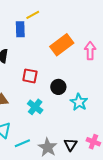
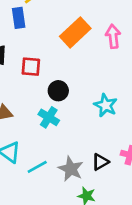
red square: (30, 76) -> (31, 67), moved
black circle: (58, 87) -> (58, 91), moved
black triangle: (70, 145) -> (100, 162), turned 32

